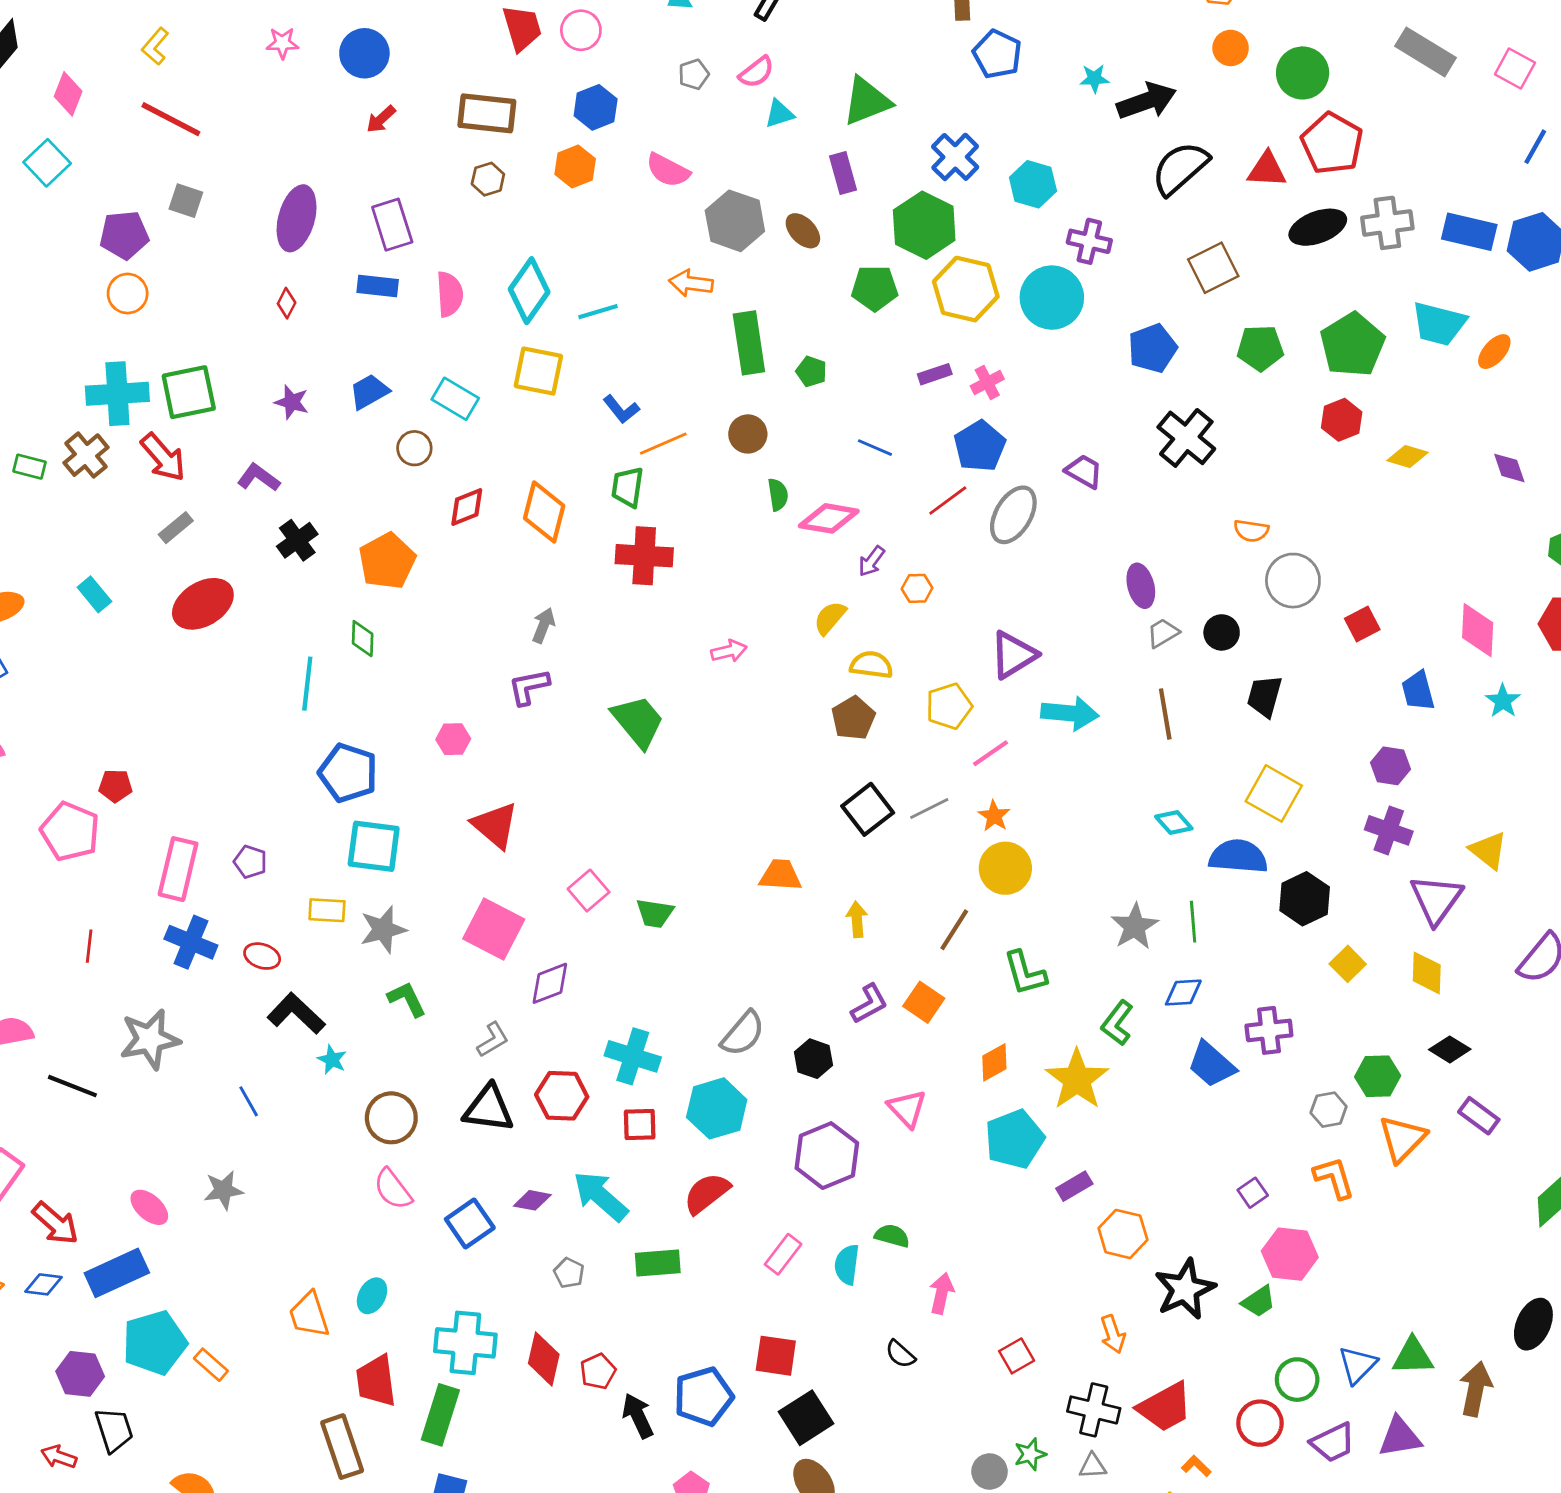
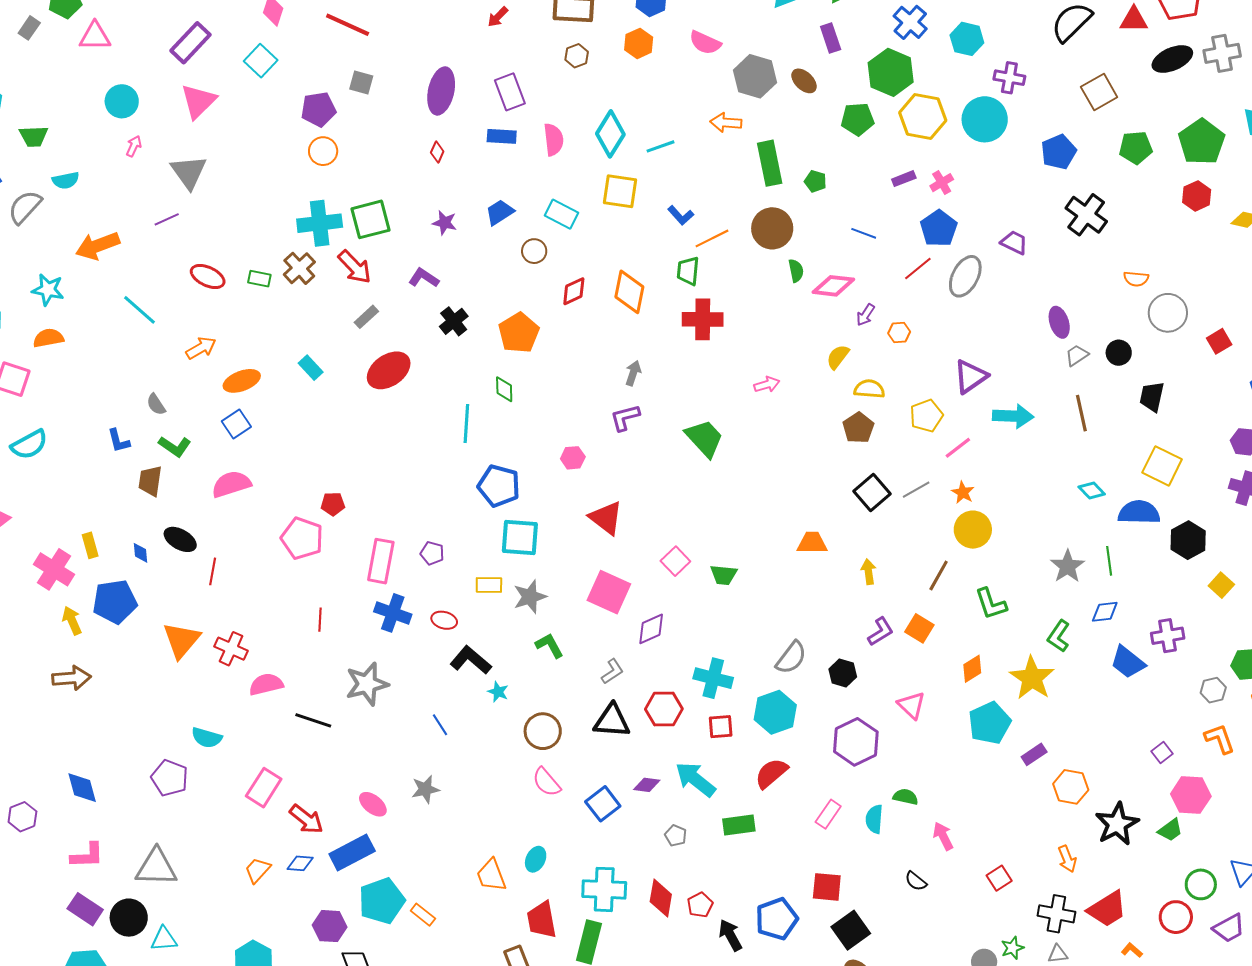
brown circle: (748, 434) -> (772, 228), size x1.5
pink arrow: (942, 1293) -> (943, 836), turned -36

